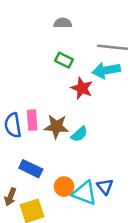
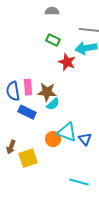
cyan semicircle: (79, 134) -> (53, 104), moved
blue rectangle: (31, 169) -> (27, 112), moved
cyan triangle: (84, 193) -> (67, 132), moved

